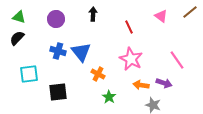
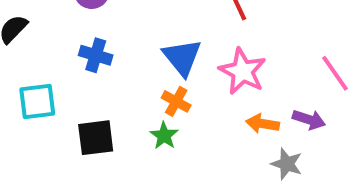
blue triangle: (81, 52) -> (182, 57), moved
green star: (109, 97) -> (164, 136), moved

